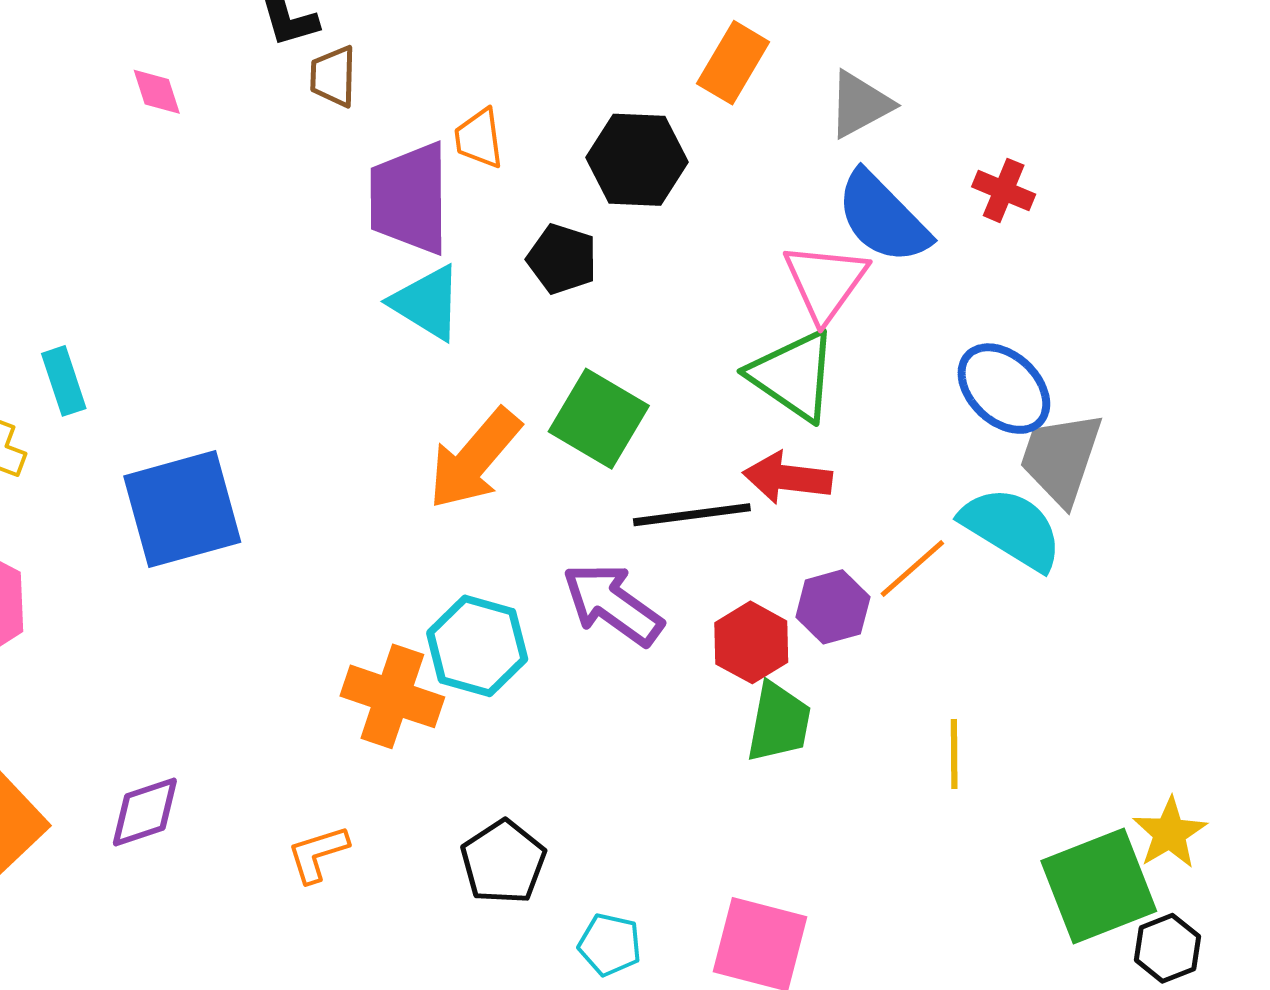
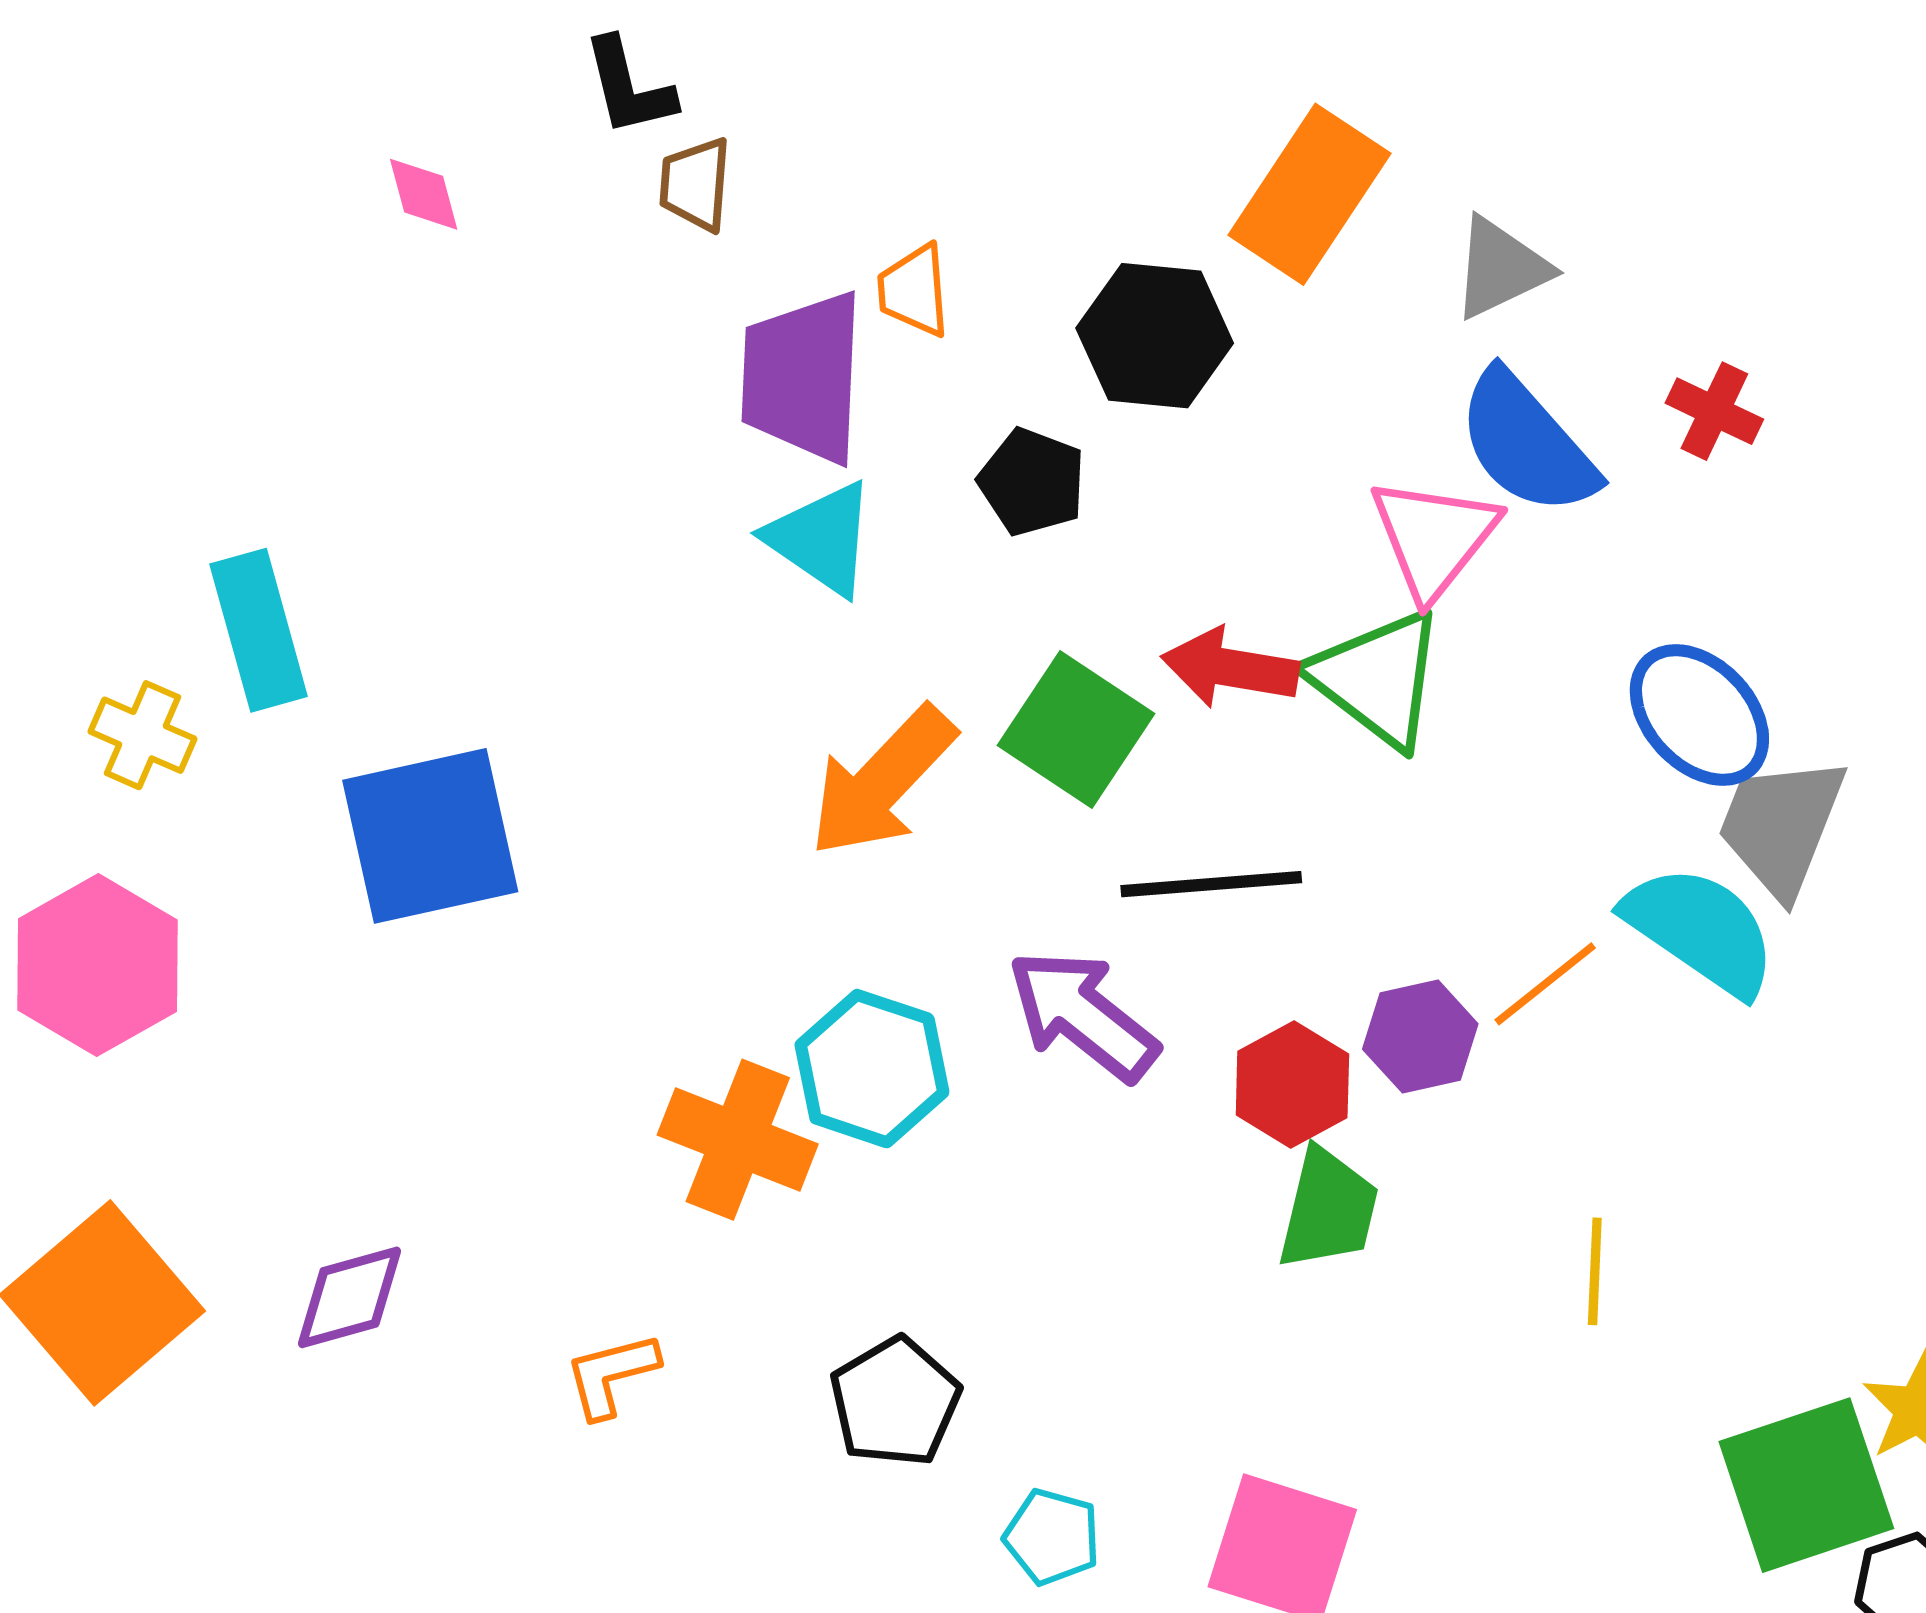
orange rectangle: (733, 63) -> (1309, 194), size x1.4
cyan rectangle: (64, 381) -> (259, 630), size x1.5
red arrow: (787, 478) -> (1230, 668), moved

